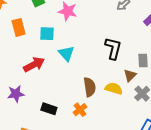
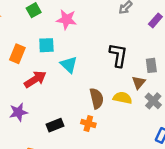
orange rectangle: (19, 27) -> (17, 54), moved, turned 42
black rectangle: (49, 109) -> (55, 125), turned -35
orange cross: (80, 110) -> (88, 123), turned -32

